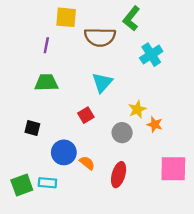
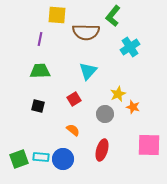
black square: (32, 128) -> (38, 106), moved
blue circle: (64, 152) -> (63, 159), moved
orange semicircle: (87, 163) -> (73, 130), moved

